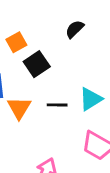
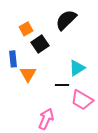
black semicircle: (75, 29) -> (66, 20), size x1.6
black line: (57, 105) -> (62, 85), moved

